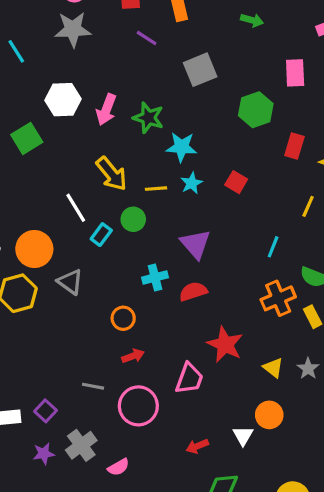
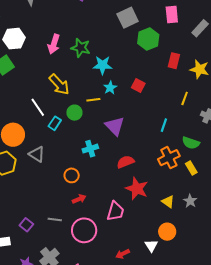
gray square: (200, 70) -> (128, 18), moved
white hexagon: (63, 100) -> (14, 39), moved
yellow line: (156, 189) -> (93, 100), moved
red semicircle: (193, 291) -> (125, 162), moved
purple square: (46, 411) -> (26, 225), moved

